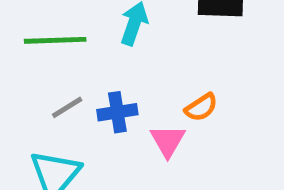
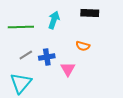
orange semicircle: (201, 107) -> (83, 46), moved, turned 48

